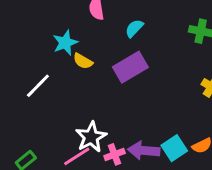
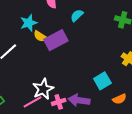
purple rectangle: (130, 67) -> (56, 40), moved
cyan square: (174, 148) -> (102, 81), moved

